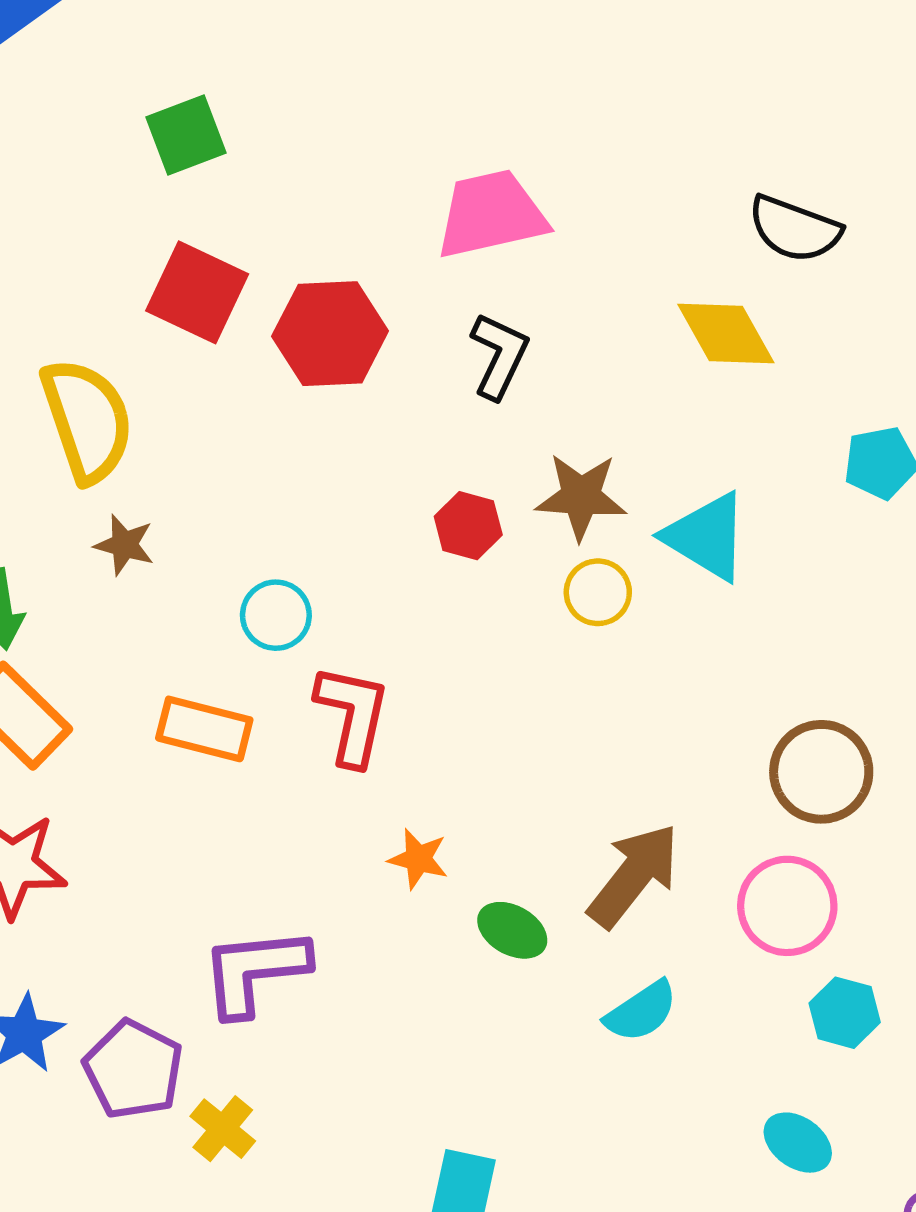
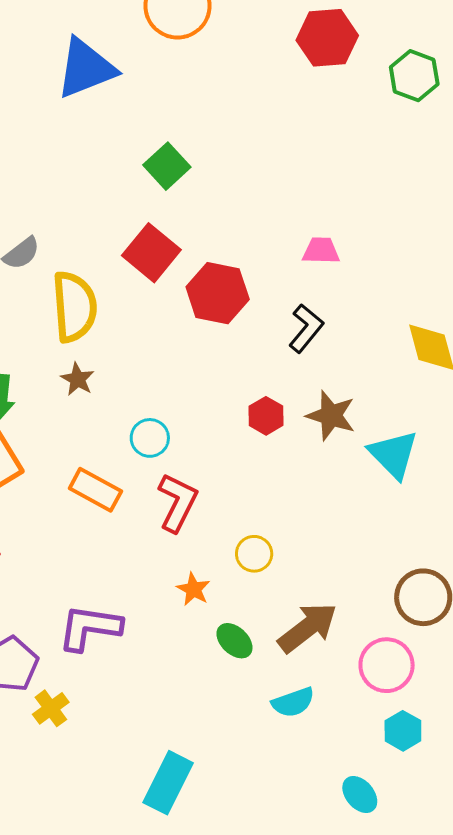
green square: (186, 135) -> (167, 166), turned -36
pink trapezoid: (491, 214) -> (321, 251), size x0.6
yellow circle: (598, 592) -> (254, 554), moved

